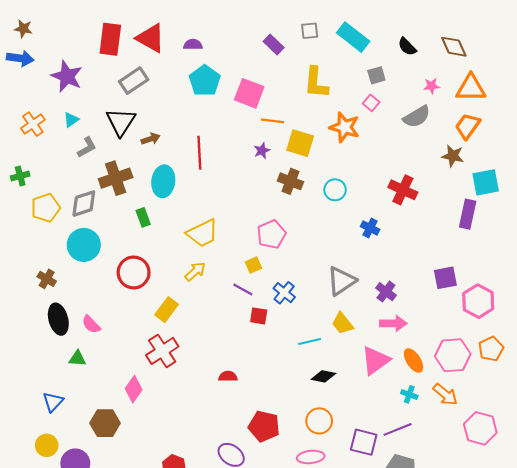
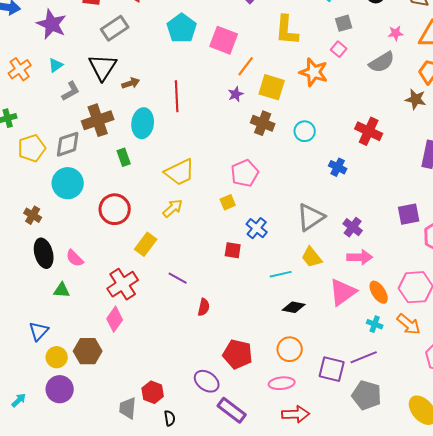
orange line: (272, 121) -> (246, 66), turned -60
purple line: (243, 289) -> (178, 278), moved
red cross: (162, 351) -> (123, 284), moved
red semicircle: (228, 376) -> (204, 307), turned 102
yellow circle: (47, 445) -> (57, 357), moved

